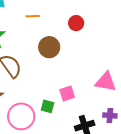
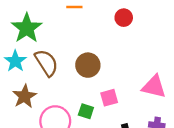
brown circle: (49, 47) -> (88, 65), moved

